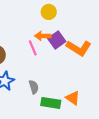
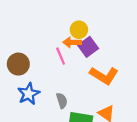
yellow circle: (49, 12) -> (79, 30), moved
orange L-shape: (79, 48) -> (104, 75), moved

